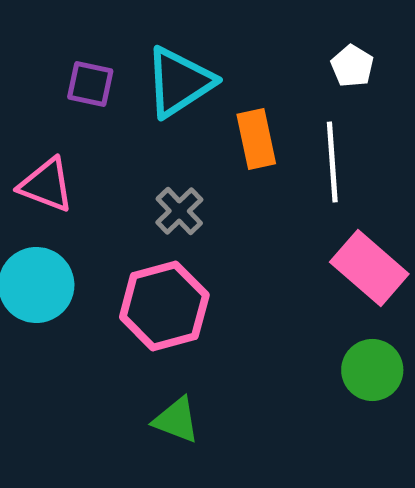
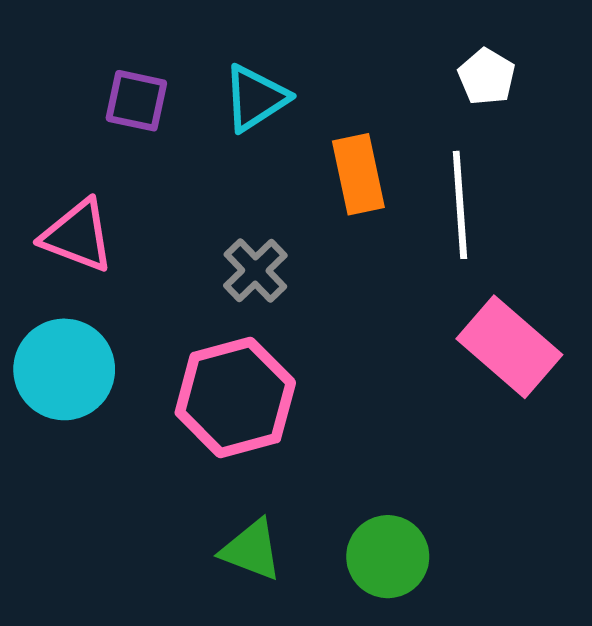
cyan triangle: (179, 82) -> (255, 98), size x0.7
green circle: (372, 370) -> (388, 557), moved

